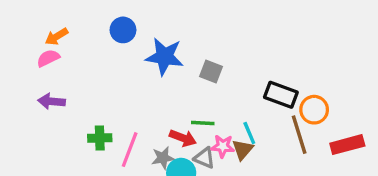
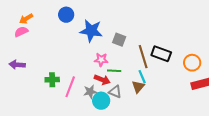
purple arrow: (52, 101) -> (17, 65), moved
orange circle: (314, 110) -> (192, 63), moved
brown line: (299, 135) -> (143, 57), moved
pink star: (223, 146) -> (101, 60), moved

